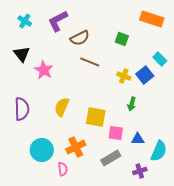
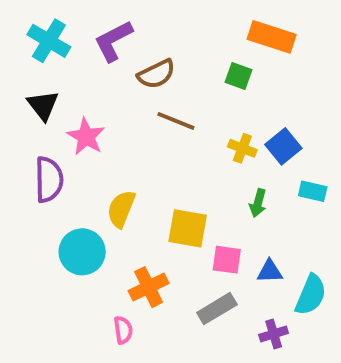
orange rectangle: (152, 19) -> (272, 37), moved
cyan cross: (25, 21) -> (49, 41), size x1.5
cyan rectangle: (160, 59) -> (313, 191), moved, turned -32
purple semicircle: (22, 109) -> (49, 180), moved
cyan circle: (42, 150) -> (82, 252), moved

